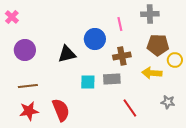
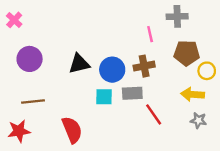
pink line: (120, 24) -> (150, 34), moved
blue circle: (95, 39) -> (112, 70), moved
yellow arrow: (152, 73) -> (193, 94), moved
red line: (130, 108) -> (154, 114), moved
red star: (29, 111) -> (19, 131), moved

